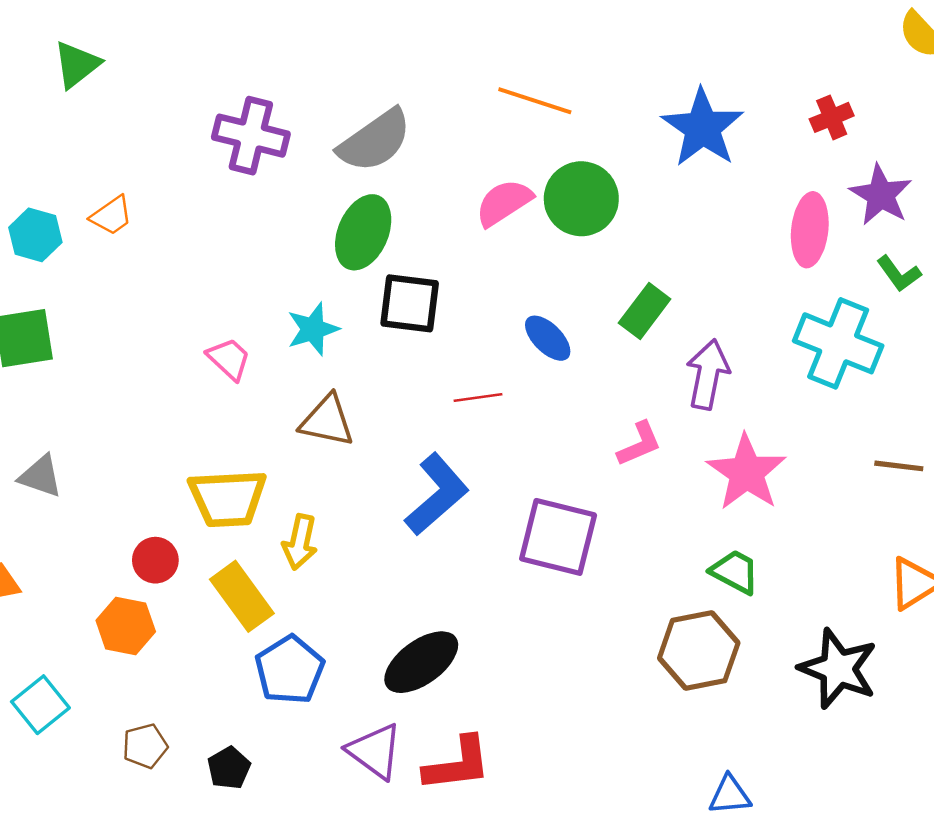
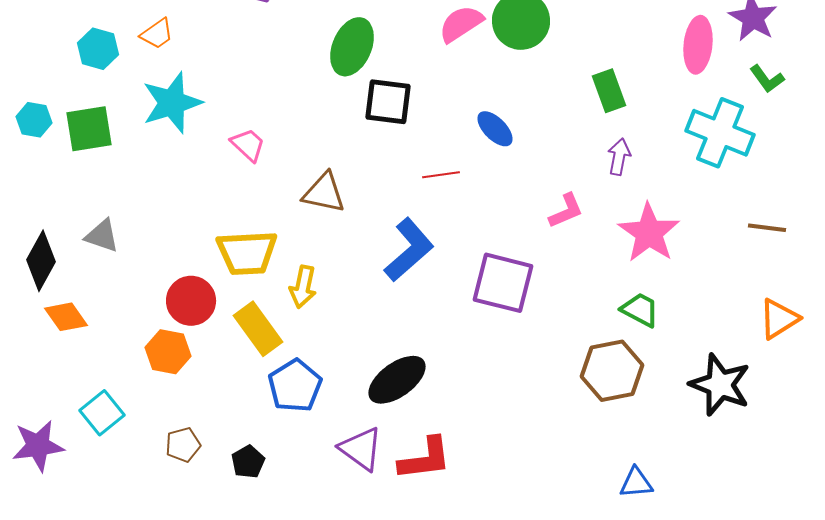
green rectangle: (645, 311) -> (609, 91), moved, turned -57
cyan star: (313, 329) -> (172, 103), moved, size x1.5
purple arrow: (708, 374) -> (619, 157), size x0.7
red circle: (155, 560) -> (191, 301), size x1.4

